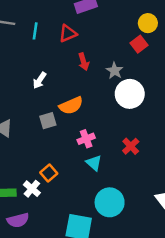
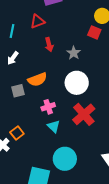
cyan line: (35, 31) -> (12, 31), moved
red square: (139, 44) -> (94, 32), turned -32
white circle: (130, 94) -> (77, 83), moved
red cross: (131, 146) -> (84, 114), size x1.6

